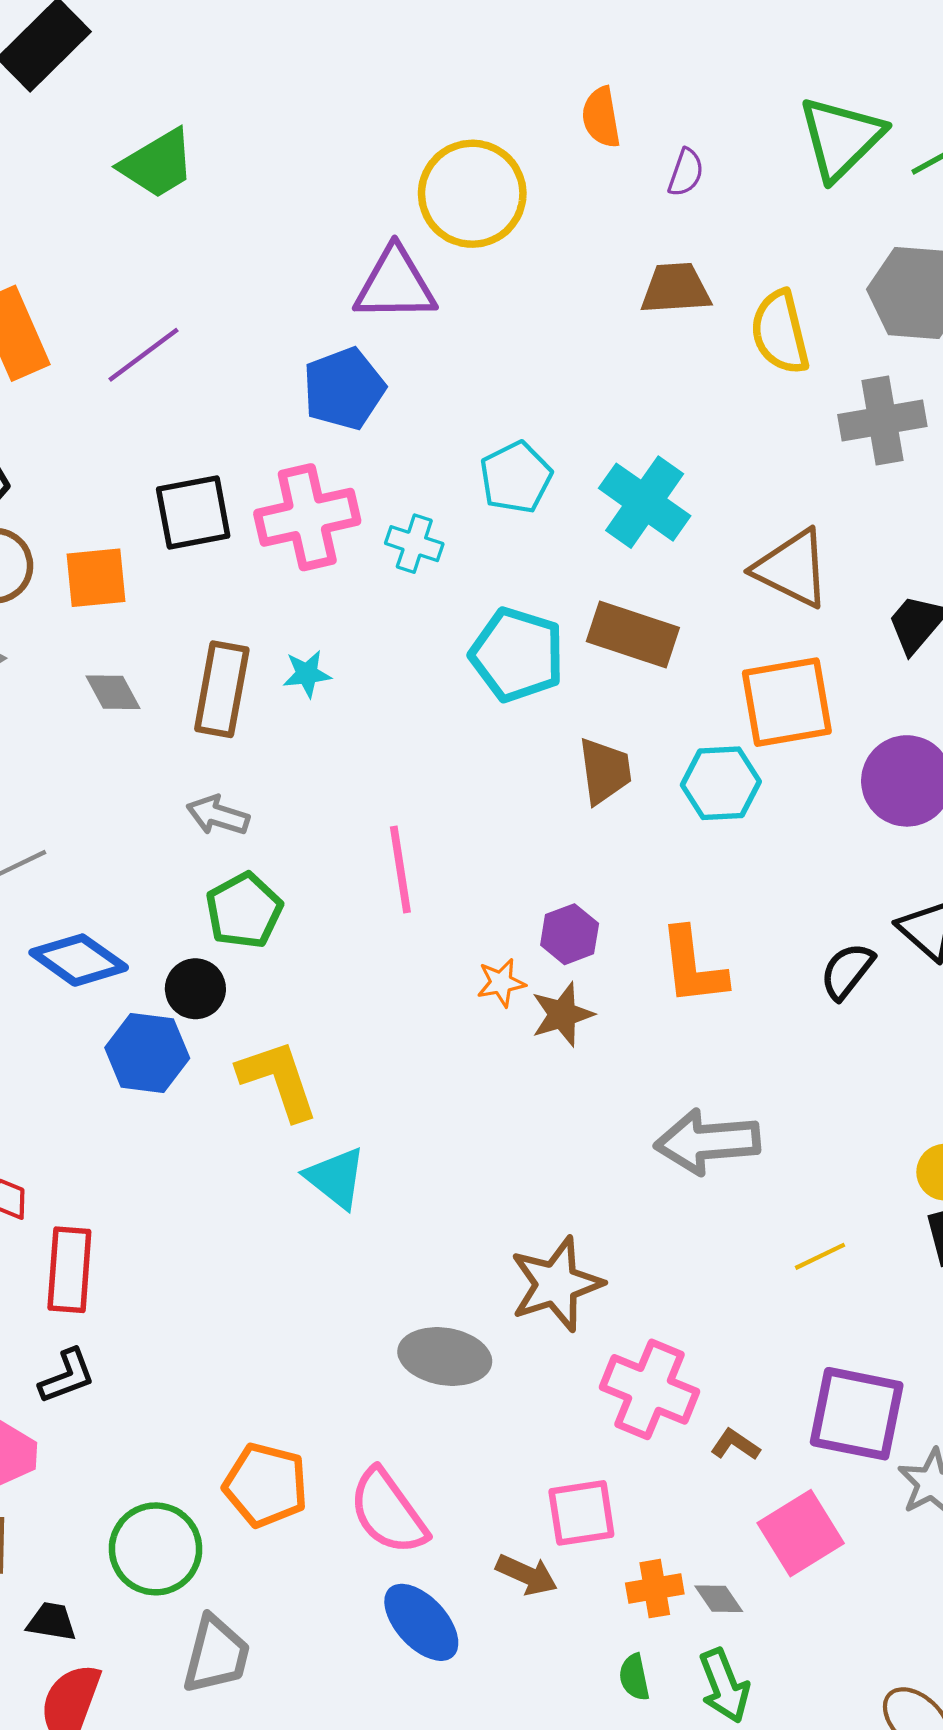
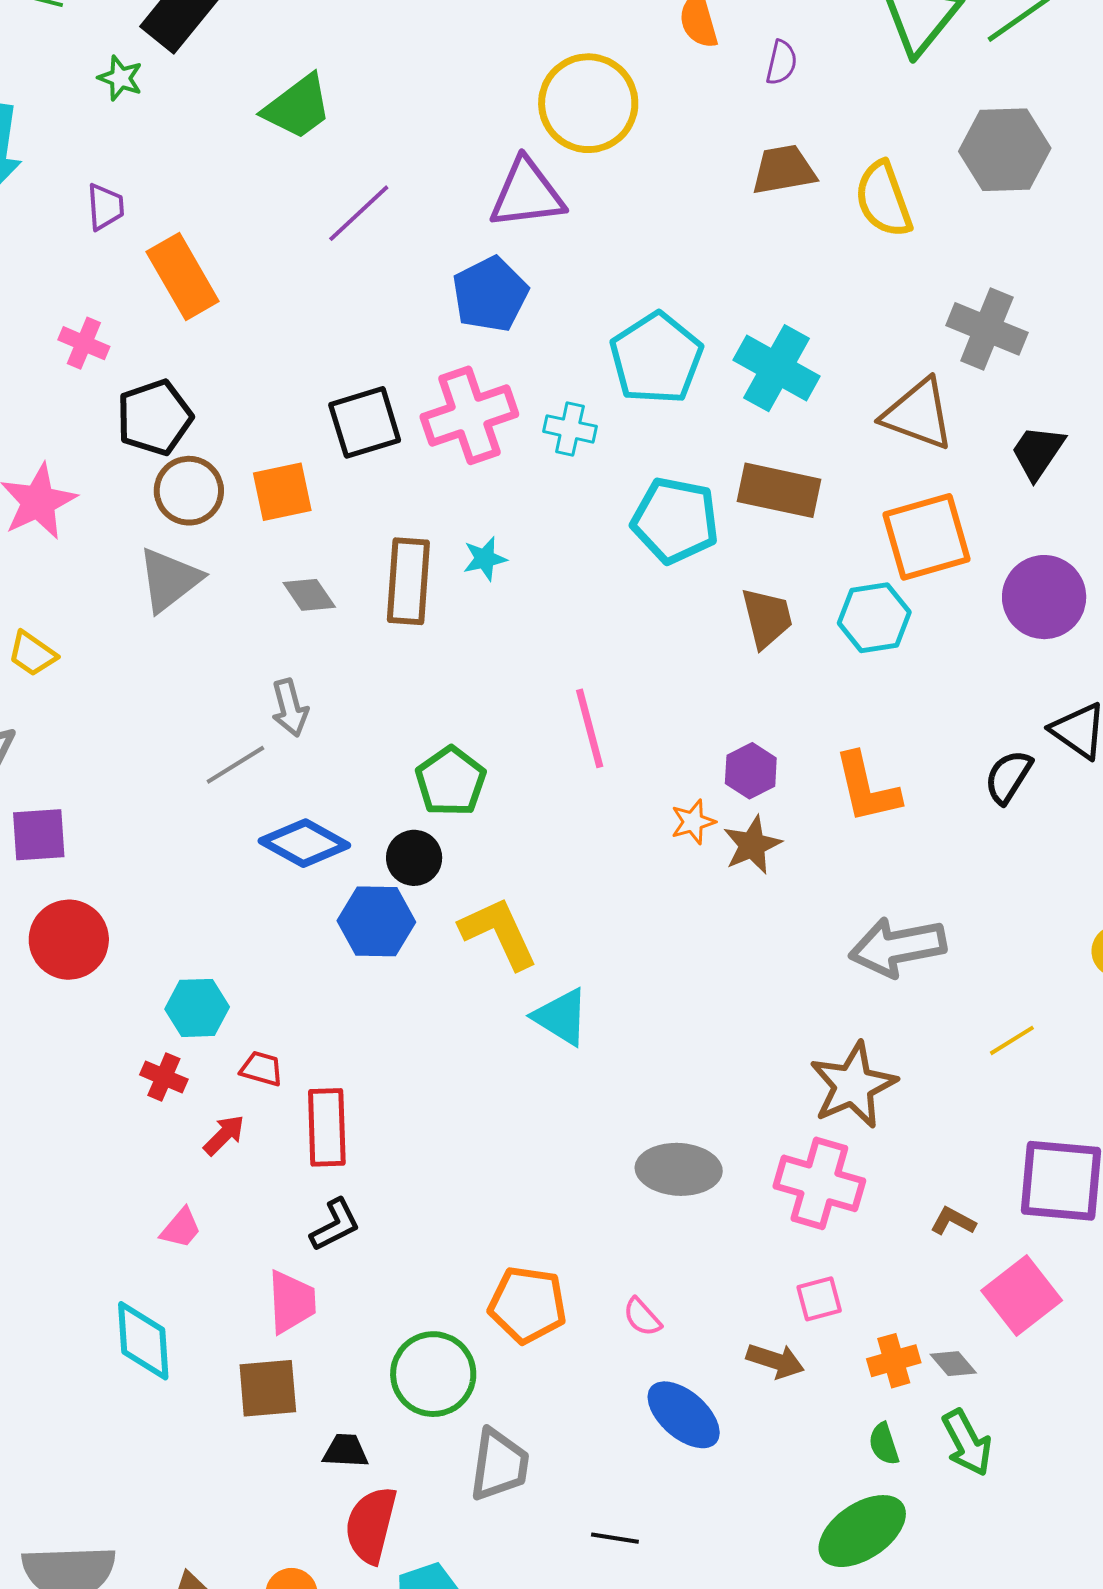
purple line: (143, 355) -> (359, 213), moved
gray cross: (882, 420) -> (987, 329), moved, turned 38
cyan pentagon: (516, 477) -> (656, 358), size x1.4
gray arrow: (218, 815) -> (290, 708), moved, turned -116
brown star: (556, 1284) -> (853, 1085), moved
pink cross: (650, 1389) -> (819, 1183), moved
pink semicircle: (388, 1512) -> (642, 1317), size x0.5
pink square: (581, 1513) -> (819, 1299), size x0.7

